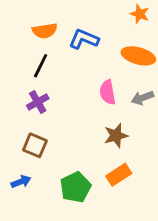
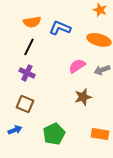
pink semicircle: (108, 92) -> (77, 66), turned 66
purple cross: (38, 102) -> (27, 73), turned -35
orange rectangle: (119, 175) -> (100, 134), moved, turned 42

